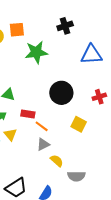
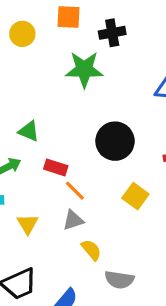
black cross: (65, 26) -> (112, 33), moved
orange square: (17, 30) -> (68, 17), moved
yellow triangle: (10, 135) -> (28, 224), moved

